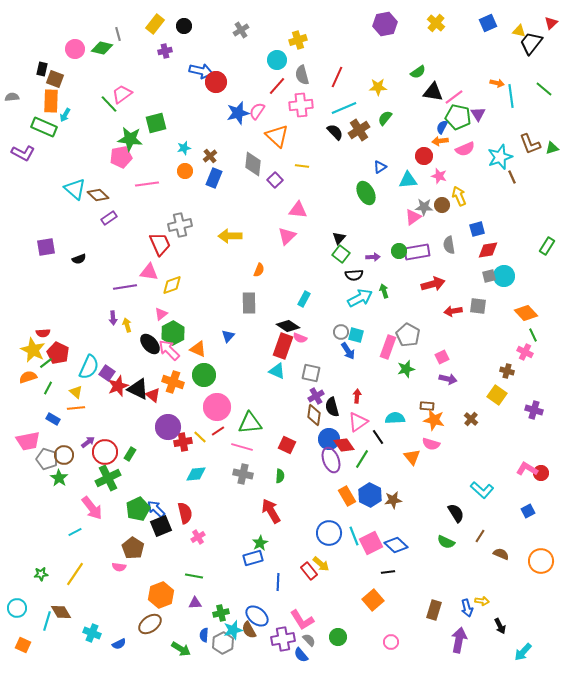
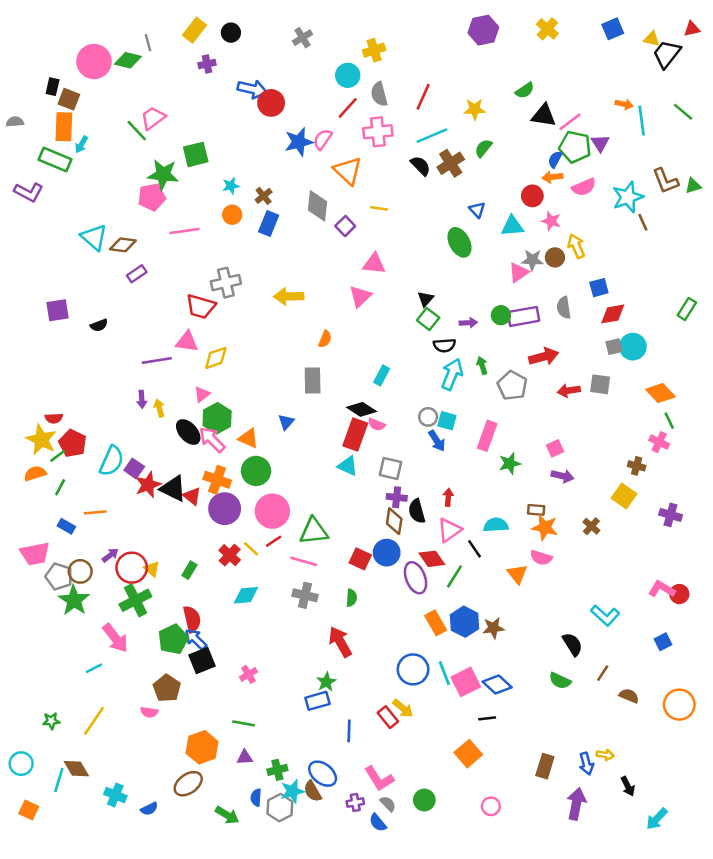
red triangle: (551, 23) -> (692, 29), turned 32
pink circle: (75, 49) -> (94, 61), size x1.4
blue triangle: (380, 167) -> (477, 210), turned -40
brown diamond: (98, 195) -> (123, 245), turned -35
red trapezoid: (160, 244) -> (201, 306), turned 130
cyan arrow: (360, 298) -> (452, 374), turned -40
gray pentagon: (408, 335) -> (512, 386), moved
yellow triangle: (76, 392) -> (152, 569), moved
purple cross: (316, 396) -> (397, 497), turned 35
purple circle: (168, 427) -> (225, 509), moved
blue circle: (329, 439) -> (387, 553), moved
red cross: (183, 442) -> (230, 555), turned -36
green rectangle: (130, 454) -> (189, 570), moved
green star: (59, 478) -> (74, 600), size x1.4
red semicircle: (185, 513) -> (192, 619), moved
purple cross: (283, 639) -> (355, 803), size x0.6

